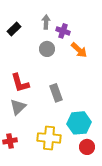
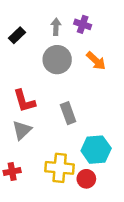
purple cross: (63, 31) -> (83, 24), moved
gray circle: (47, 49) -> (57, 60), size x1.5
red circle: (87, 147) -> (86, 179), moved

